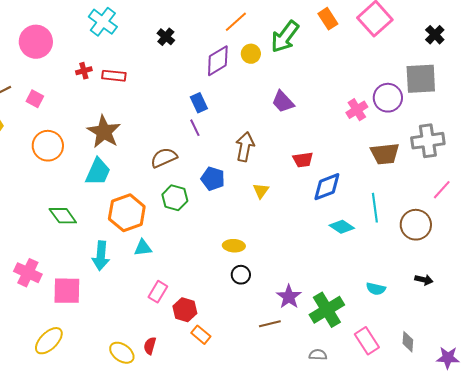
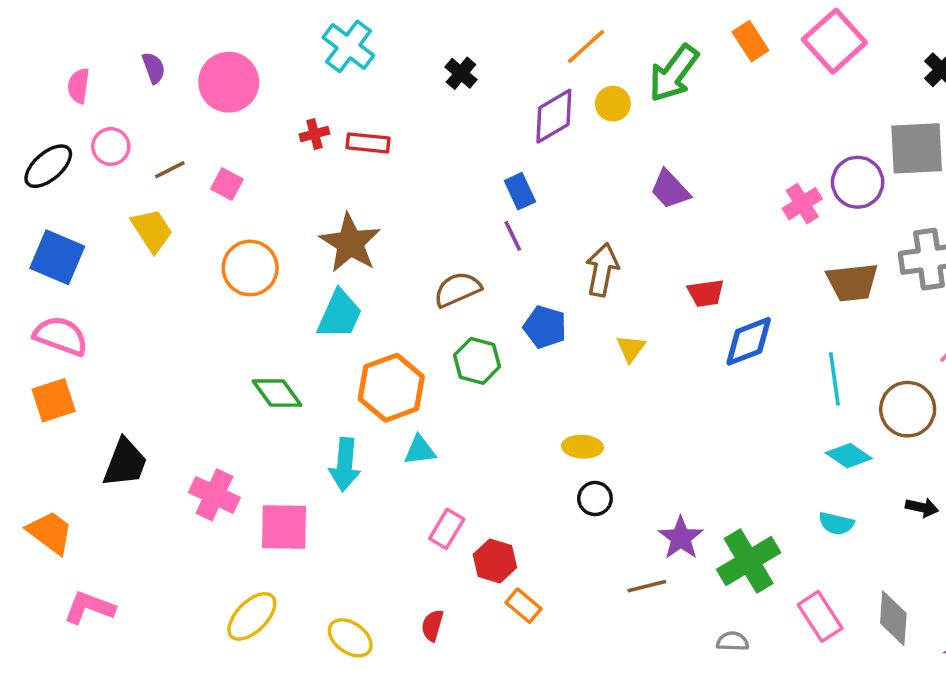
cyan diamond: (342, 227) -> (849, 456), moved
gray diamond: (408, 342) -> (893, 618), size x1.4
yellow ellipse: (122, 353) -> (350, 638), moved

